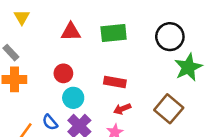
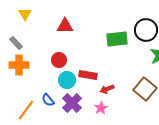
green rectangle: (114, 33) -> (117, 39), moved
red rectangle: (115, 82) -> (88, 75), moved

